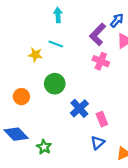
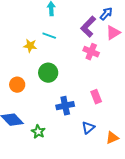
blue cross: (79, 108) -> (65, 106), moved, turned 30
pink rectangle: (102, 119) -> (96, 97), moved

